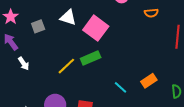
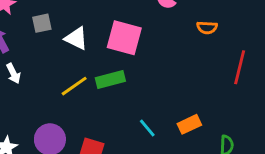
white triangle: (68, 17) -> (76, 38), moved
pink square: (96, 28) -> (124, 38), turned -30

